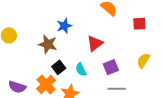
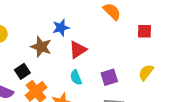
red triangle: (95, 43) -> (78, 50), moved
black square: (59, 67) -> (22, 71), moved

